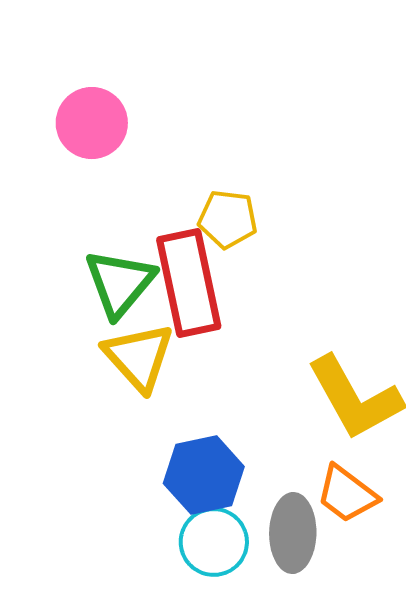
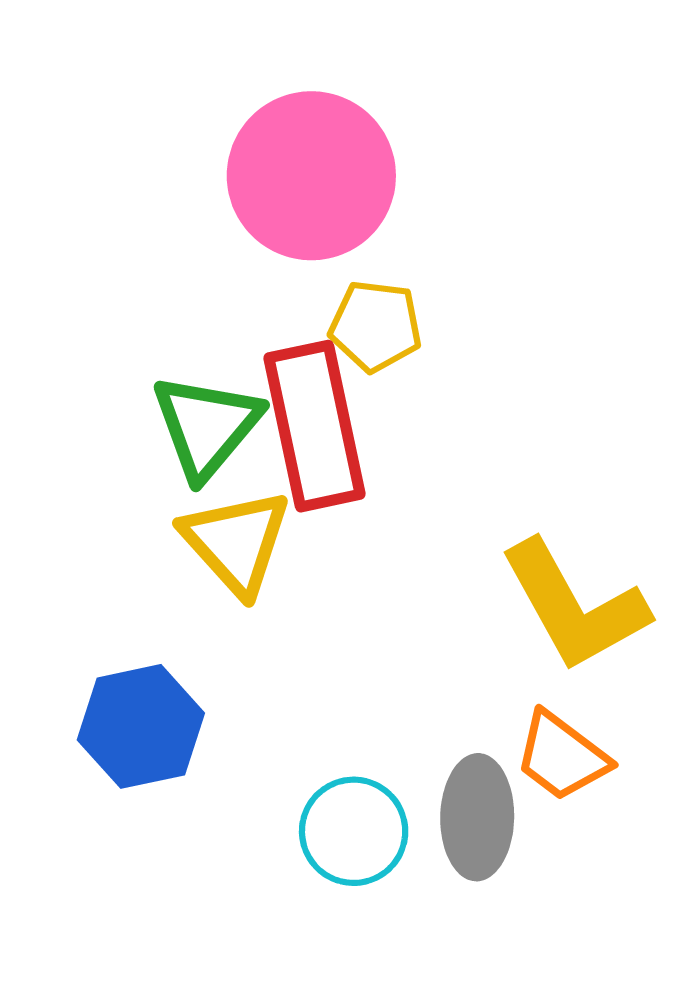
pink circle: (92, 123) -> (311, 176), moved, size x1.5
blue hexagon: (204, 475) -> (141, 726), moved

